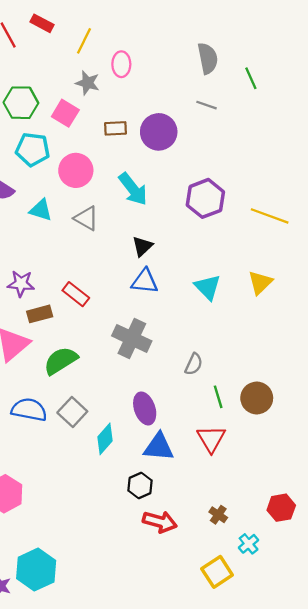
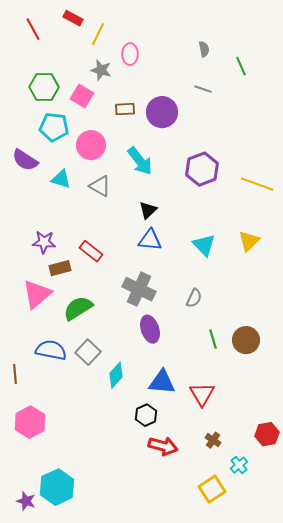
red rectangle: (42, 23) -> (73, 18), moved
gray semicircle: (208, 58) -> (204, 49), size x0.6
gray semicircle: (194, 364) -> (194, 298), moved
purple ellipse: (145, 408) -> (150, 329), moved
red triangle: (211, 439) -> (202, 394), moved

